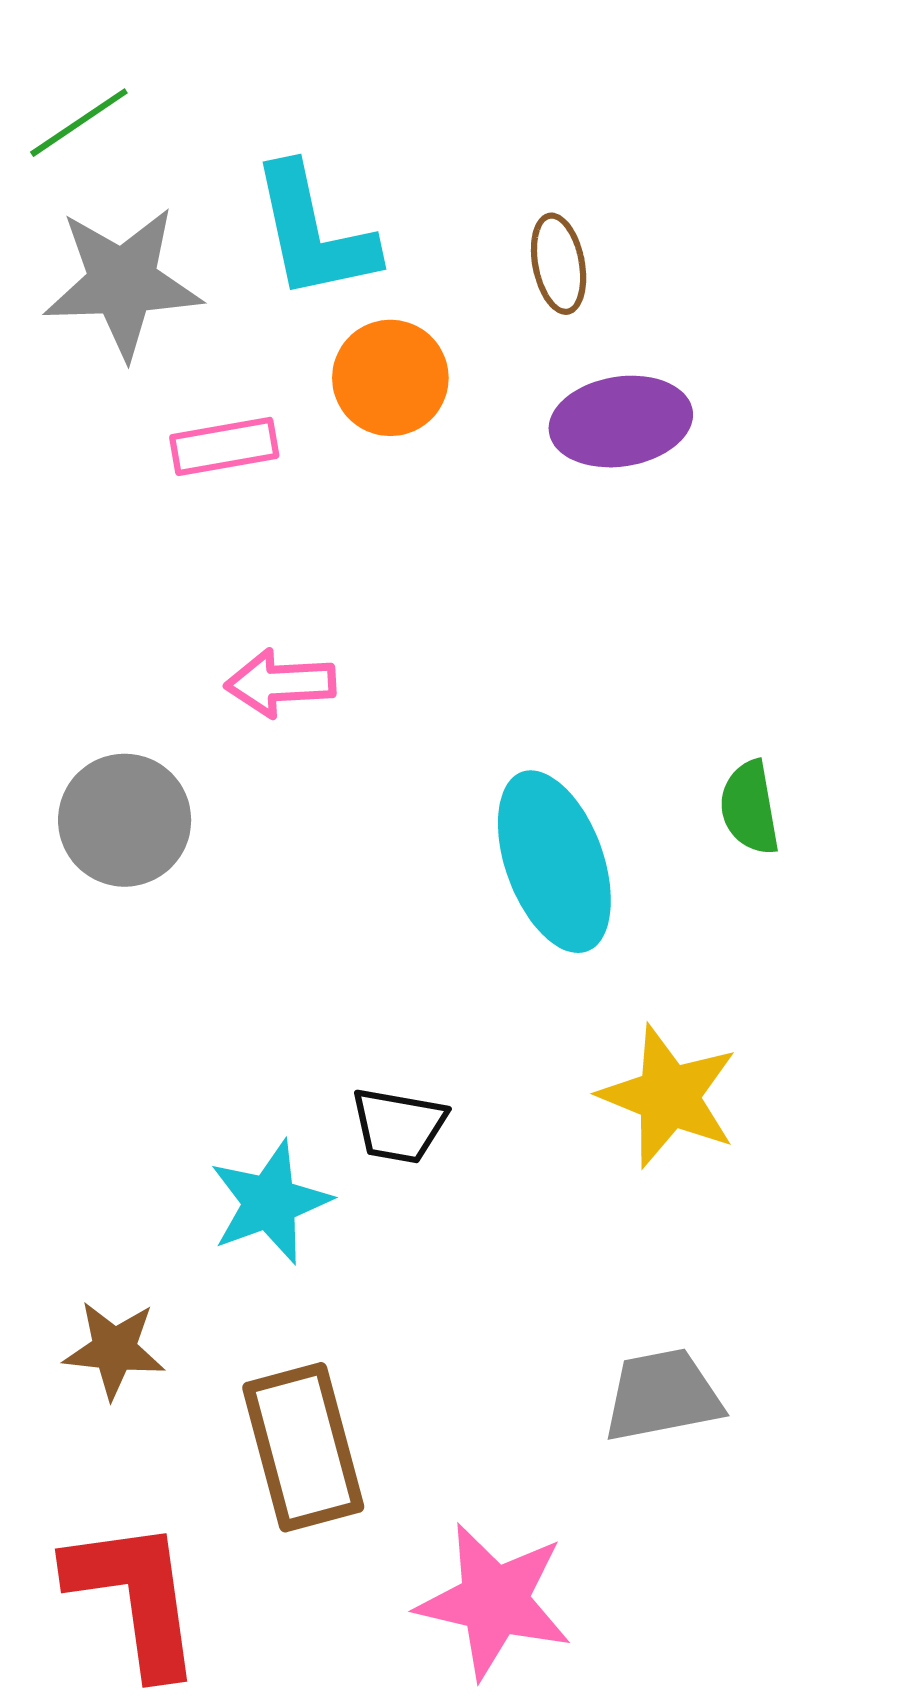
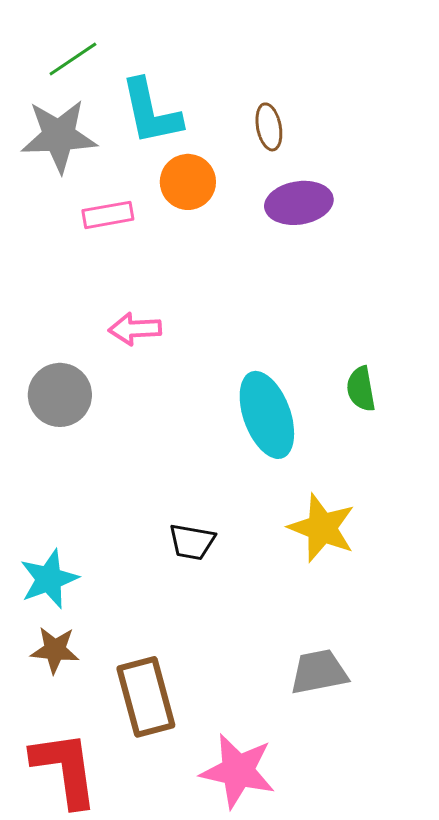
green line: (79, 123) -> (73, 59), moved
cyan star: (270, 1202) -> (49, 579), moved

